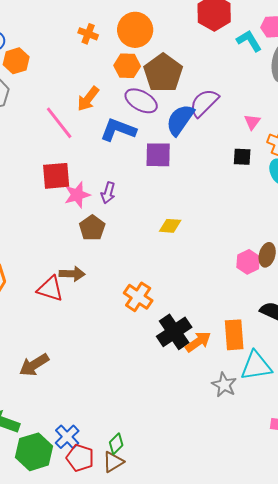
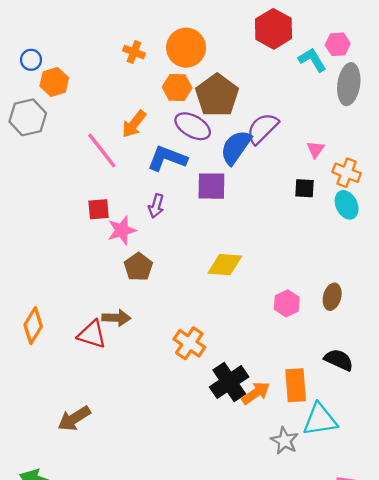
red square: (56, 176) -> (99, 209), size x0.7
purple arrow: (108, 193) -> (156, 206), moved
yellow diamond: (170, 226) -> (225, 265), size x1.4
pink hexagon: (248, 262) -> (287, 303), moved

